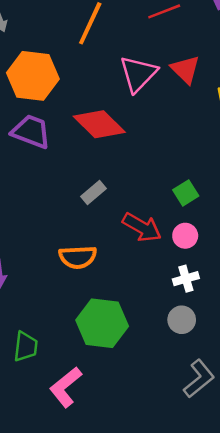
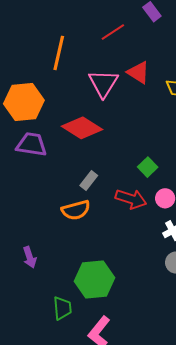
green square: (186, 193) -> (148, 167), moved
orange semicircle: (78, 257) -> (76, 210), moved
green hexagon: (102, 323) -> (94, 279), moved

